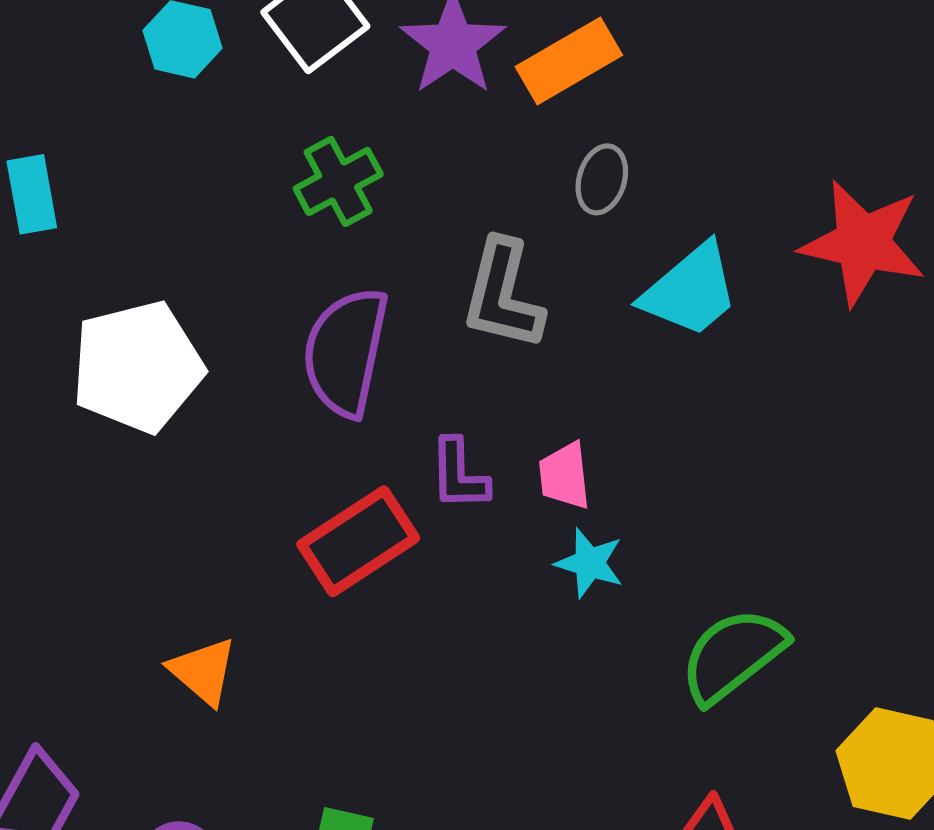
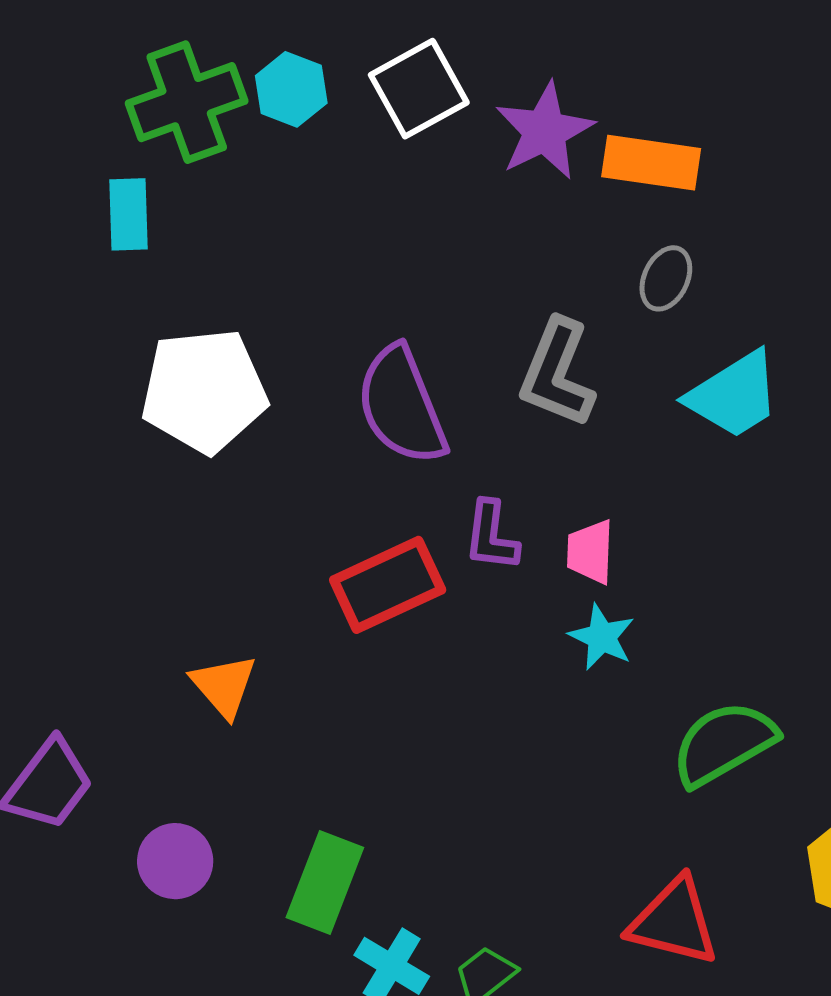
orange rectangle: (569, 61) -> (651, 163), turned 30
green cross: (338, 181) -> (187, 102), moved, size x1.4
purple semicircle: (346, 352) -> (402, 405), turned -42

